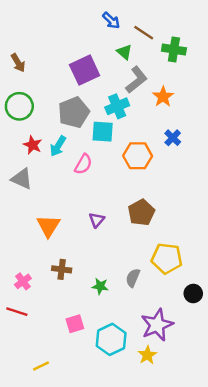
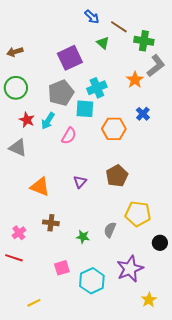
brown arrow: (18, 63) -> (15, 52), turned 105
gray L-shape: (136, 80) -> (156, 66), moved
orange triangle: (48, 226) -> (40, 187), turned -40
yellow star: (147, 355) -> (149, 300), moved

